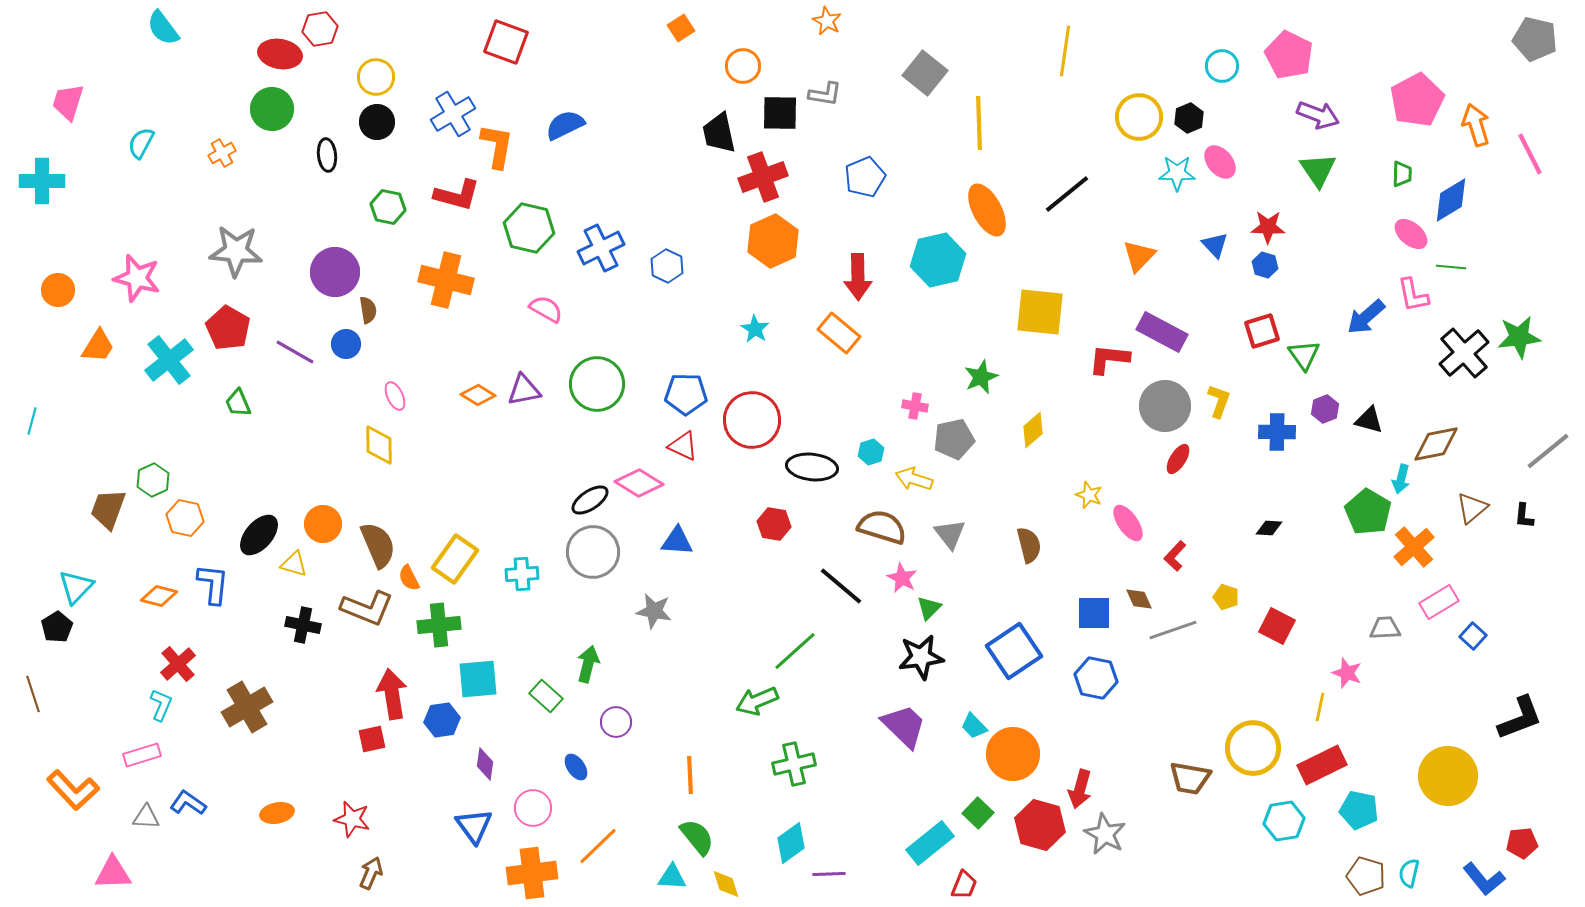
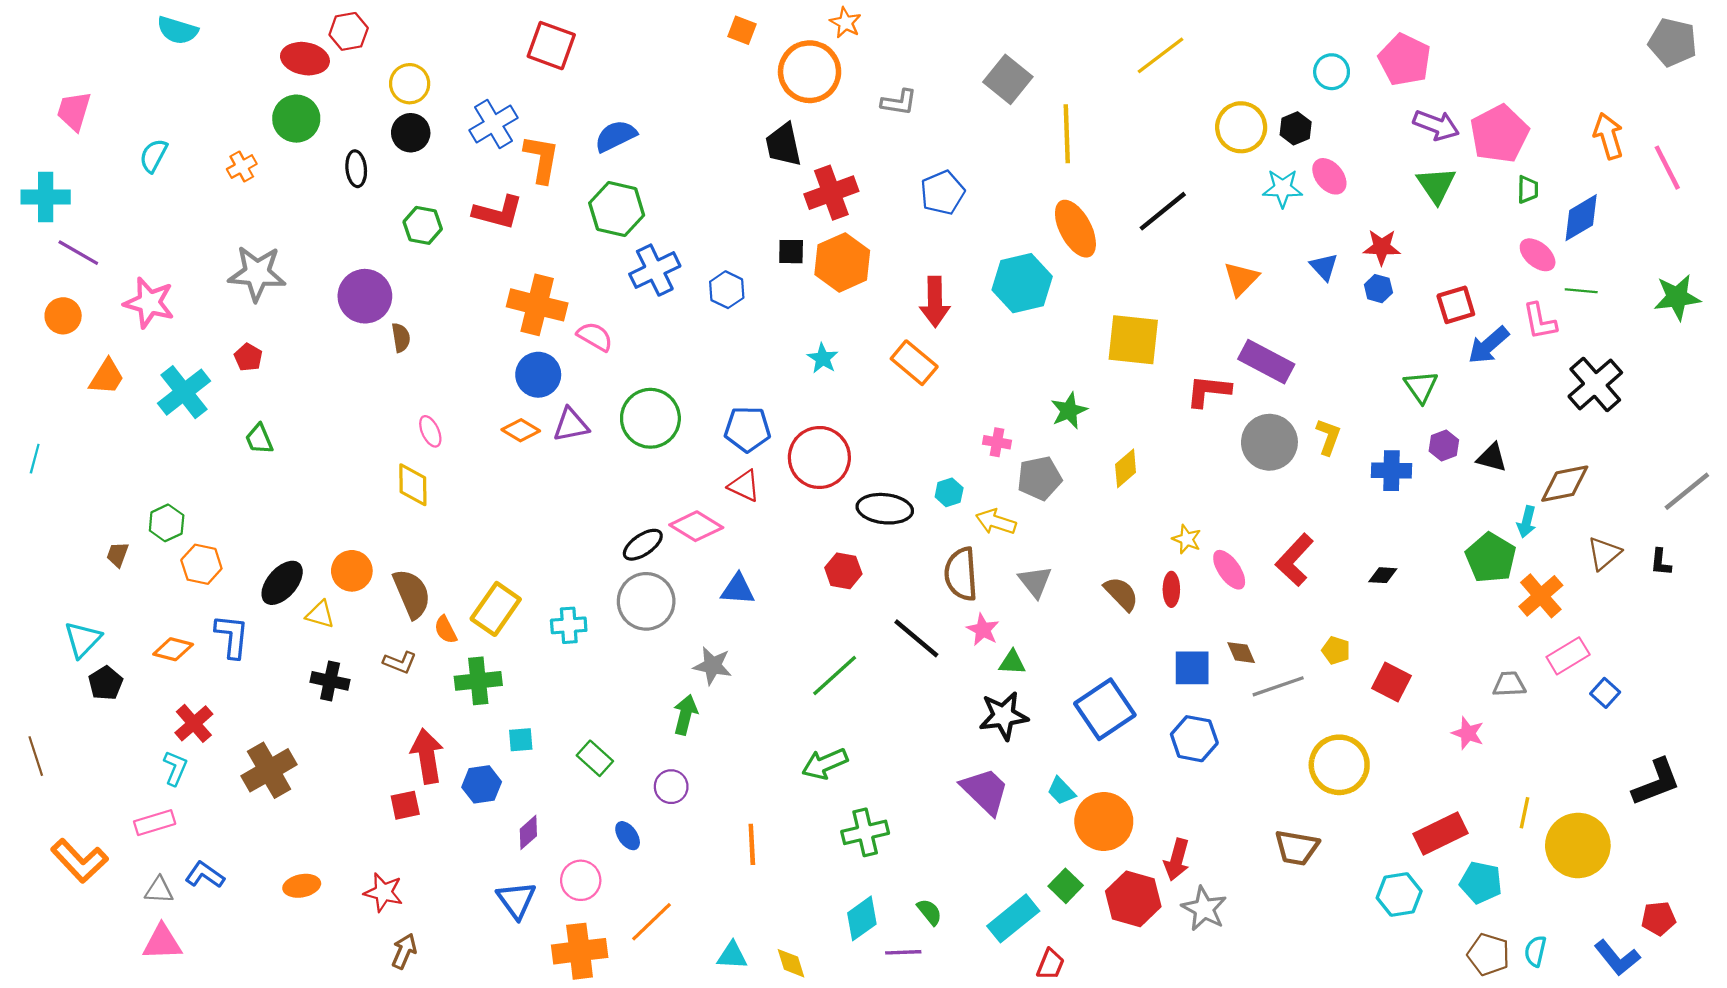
orange star: (827, 21) -> (846, 23), moved
cyan semicircle: (163, 28) -> (177, 30), turned -36
orange square: (681, 28) -> (742, 30), turned -36
yellow line: (1065, 51) -> (1160, 55), turned 45
orange circle: (743, 66) -> (810, 72), size x1.6
pink pentagon: (1417, 100) -> (1499, 134), moved
black square: (780, 113) -> (791, 252), moved, size x0.7
green hexagon: (529, 228) -> (617, 209), moved
orange cross: (446, 280) -> (537, 305), moved
red pentagon: (228, 328) -> (248, 357), size x0.6
red square: (1262, 331) -> (1456, 305), moved
green star: (1519, 337) -> (1677, 297), moved
blue circle: (346, 344) -> (538, 375), moved, size x1.4
purple line: (295, 352) -> (78, 253), moved
red ellipse: (1178, 459) -> (1171, 589), moved, turned -32
brown trapezoid: (108, 509) -> (118, 554), size x0.6
brown semicircle: (882, 527) -> (961, 574), turned -111
brown semicircle: (1029, 545) -> (1121, 594), turned -30
red L-shape: (1175, 556) -> (1295, 560), moved, size x1.6
brown L-shape: (367, 608) -> (400, 662), size x0.6
green triangle: (929, 608) -> (1012, 662), turned 48
black pentagon: (57, 627) -> (106, 683), moved
green line: (795, 651) -> (835, 675), moved
green arrow: (588, 664) -> (685, 715), moved
cyan square: (478, 679) -> (521, 740), size x0.6
yellow line: (1320, 707) -> (1524, 813), moved
yellow circle: (1253, 748) -> (1339, 765), moved
purple diamond: (485, 764) -> (528, 832), turned 40
green semicircle: (697, 837) -> (929, 912), moved, size x0.7
pink triangle: (113, 873) -> (162, 942), moved

